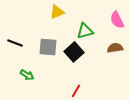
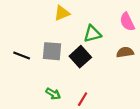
black line: (15, 43) -> (22, 56), moved
green arrow: (27, 75) -> (53, 94), moved

